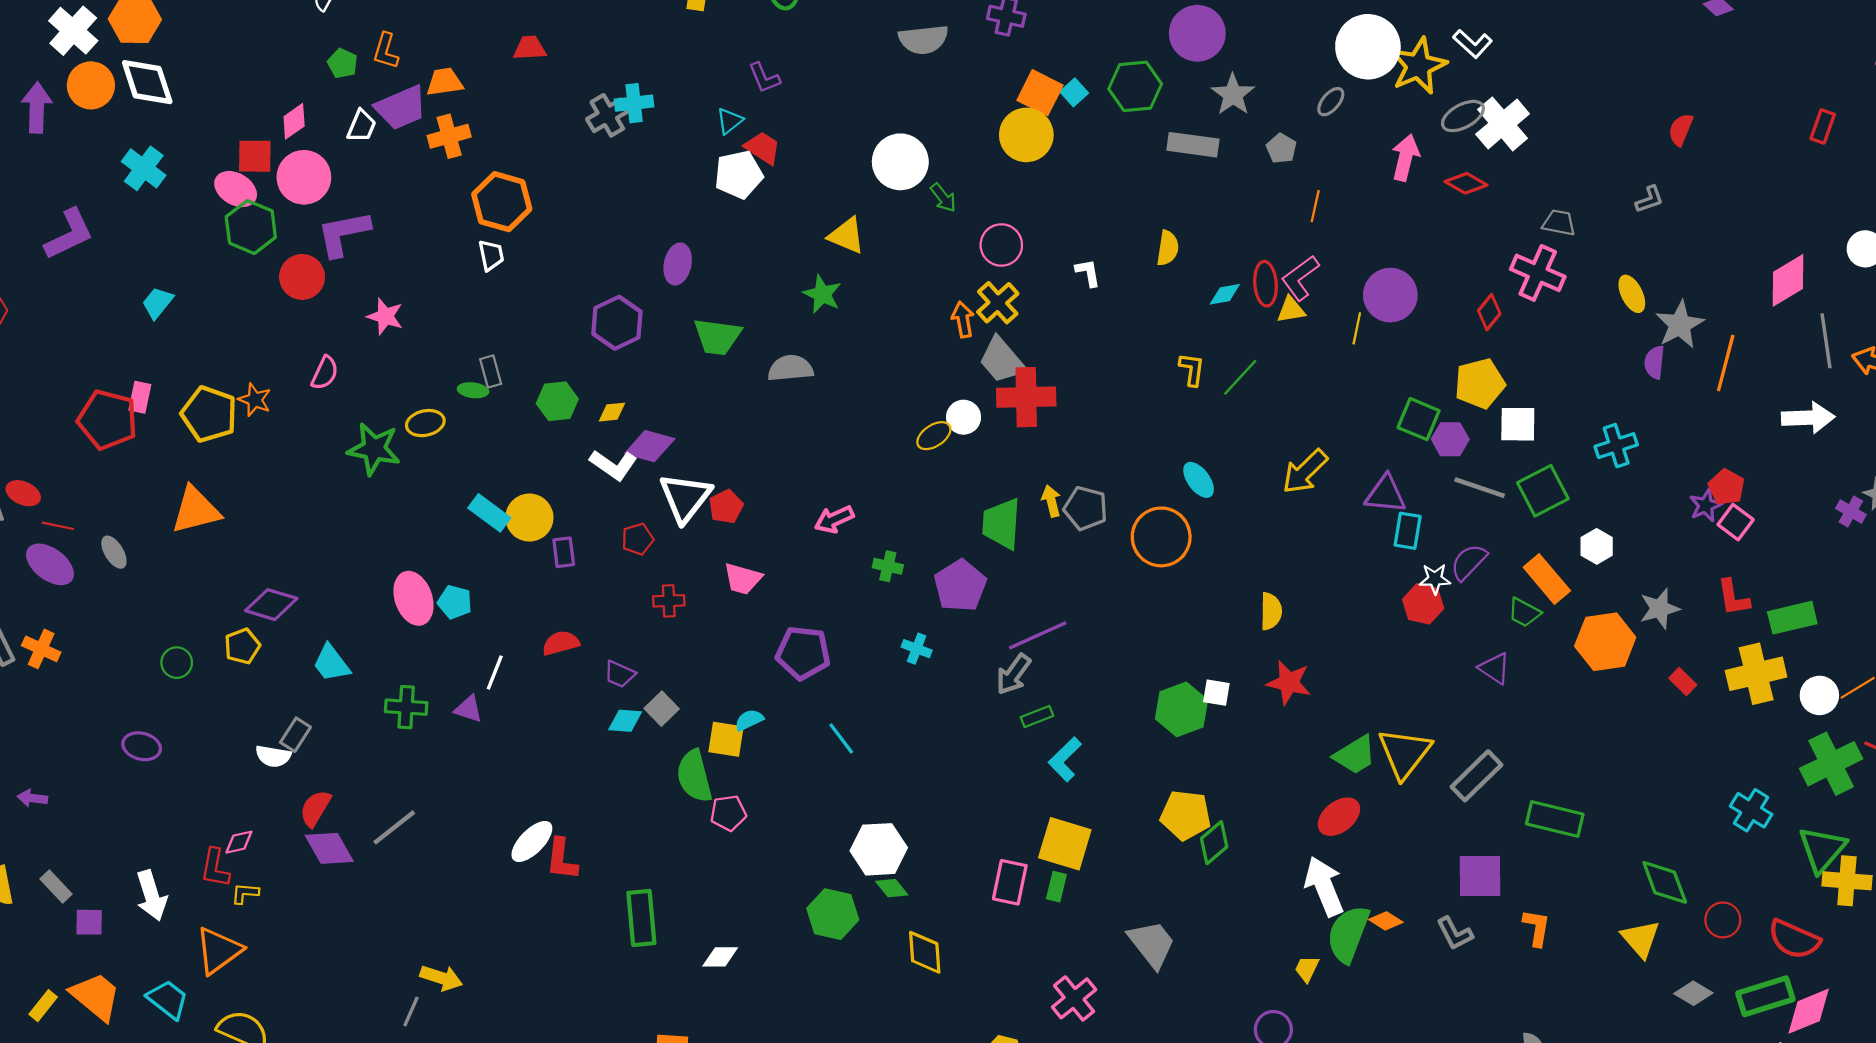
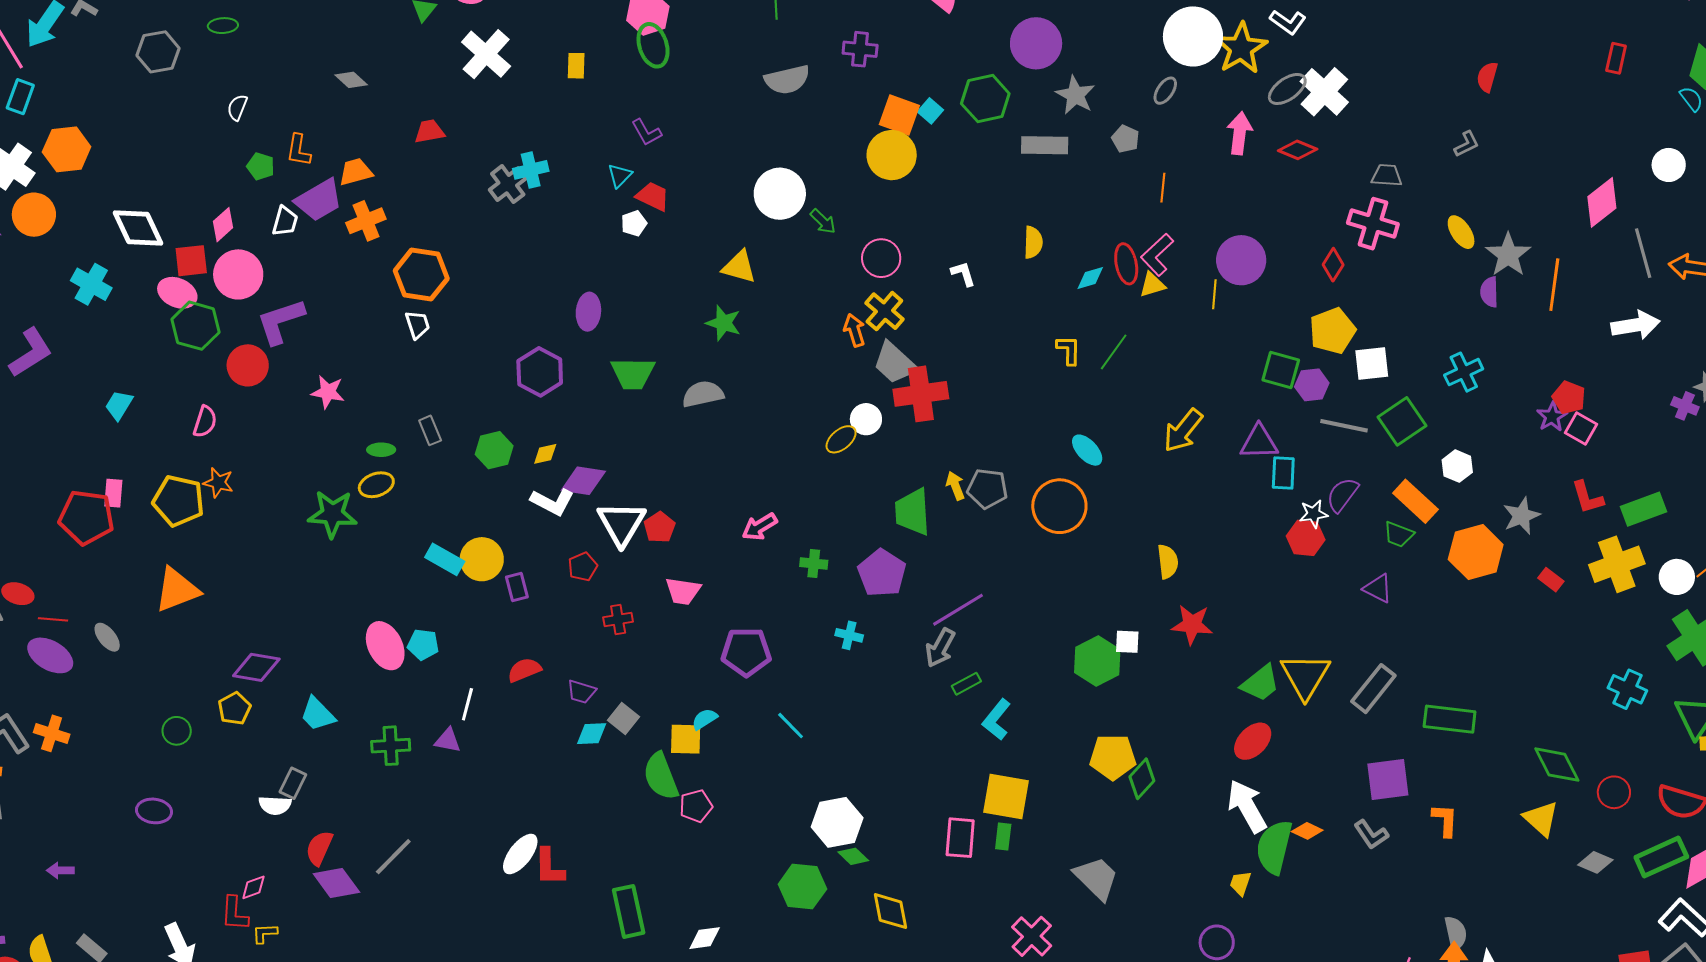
white diamond: (147, 82) -> (138, 228), moved
white pentagon: (739, 175) -> (634, 223), size x0.6
pink semicircle: (325, 373) -> (205, 422), moved
green ellipse: (473, 390) -> (381, 450), moved

